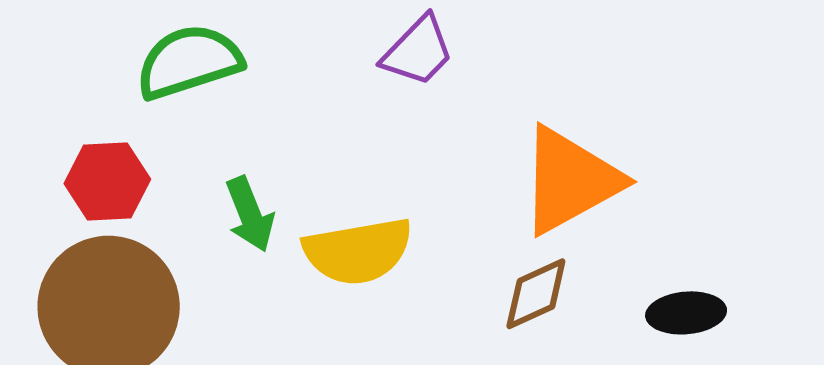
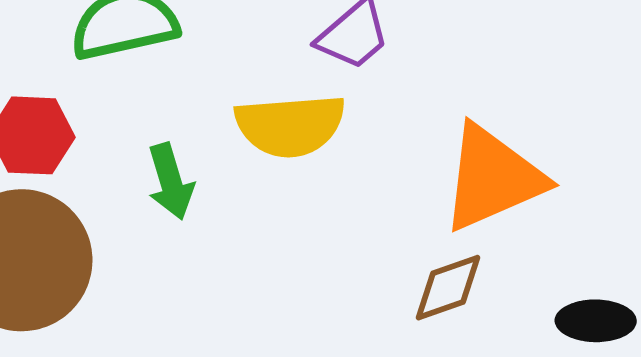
yellow semicircle: (358, 251) -> (290, 126), moved

